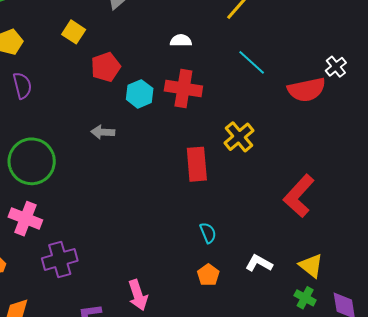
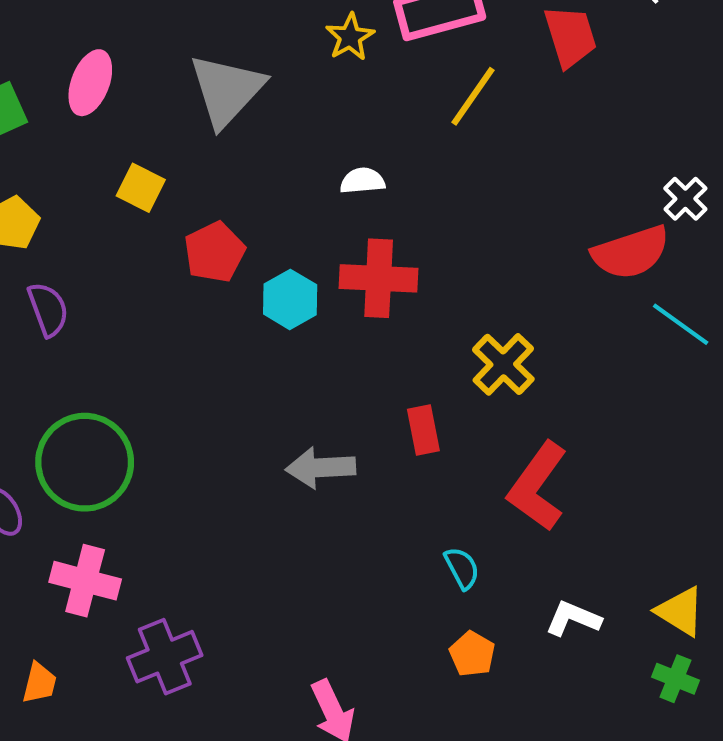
cyan line: (252, 62) -> (681, 324), moved
gray arrow: (103, 132) -> (321, 468), moved, size x1.4
red rectangle: (197, 164) -> (423, 430), size x0.7
red L-shape: (299, 196) -> (538, 486), moved

